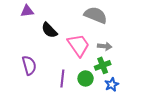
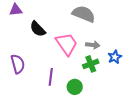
green circle: (86, 78) -> (75, 87), moved
blue star: (112, 85) -> (115, 57), moved

